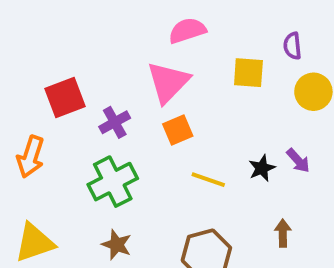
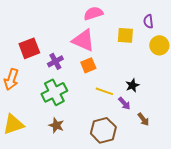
pink triangle: (168, 82) -> (83, 40), turned -50
purple arrow: (298, 161) -> (124, 103), moved
brown arrow: (283, 233) -> (143, 119), turned 144

